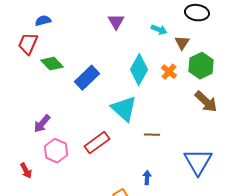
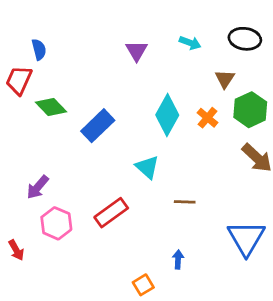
blue semicircle: (43, 21) -> (39, 49), turned 91
cyan arrow: (159, 30) -> (190, 43), moved
cyan triangle: (124, 109) -> (147, 167), size x0.7

